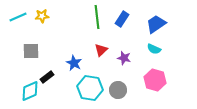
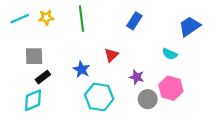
green line: (97, 17) -> (81, 19), moved
blue trapezoid: (156, 24) -> (190, 26), moved
purple star: (124, 58) -> (137, 77), moved
black rectangle: (47, 77) -> (43, 77), moved
gray circle: (118, 90) -> (148, 99), moved

